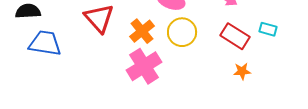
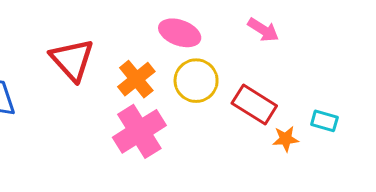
cyan rectangle: (268, 29) -> (324, 121), moved
red rectangle: (235, 36) -> (254, 105), moved

